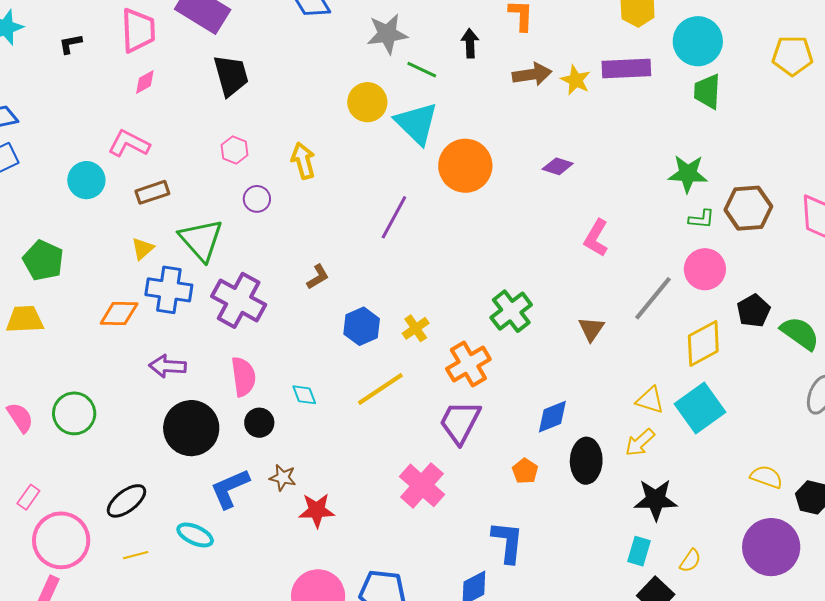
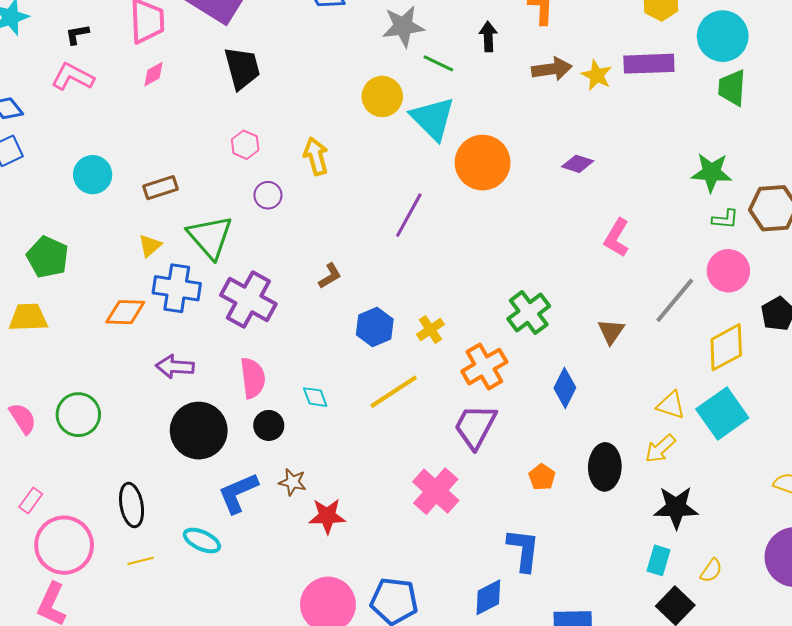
pink L-shape: (129, 144) -> (73, 77), moved
blue diamond: (552, 417) -> (565, 388), moved, turned -42
black ellipse: (126, 501) -> (132, 505), turned -63

